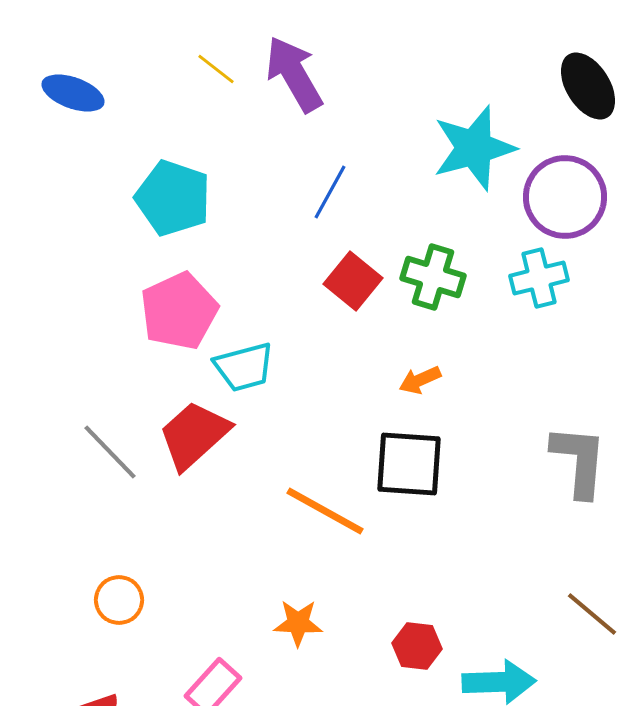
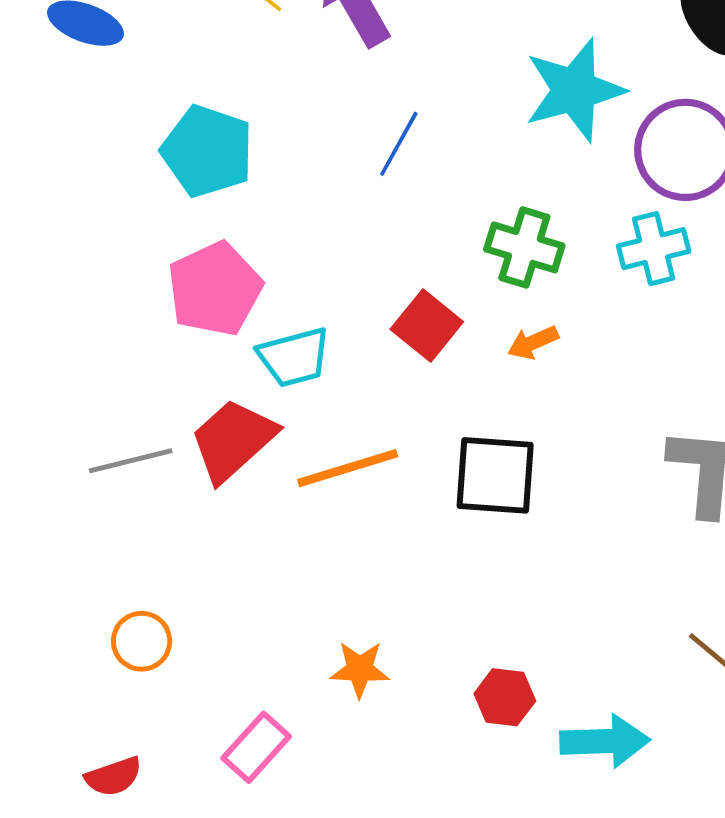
red square: (353, 281) -> (427, 325), moved
orange arrow: (420, 380) -> (533, 343), moved
gray line: (110, 452) -> (131, 461), turned -60
orange line: (325, 511) -> (348, 468), moved, turned -46

